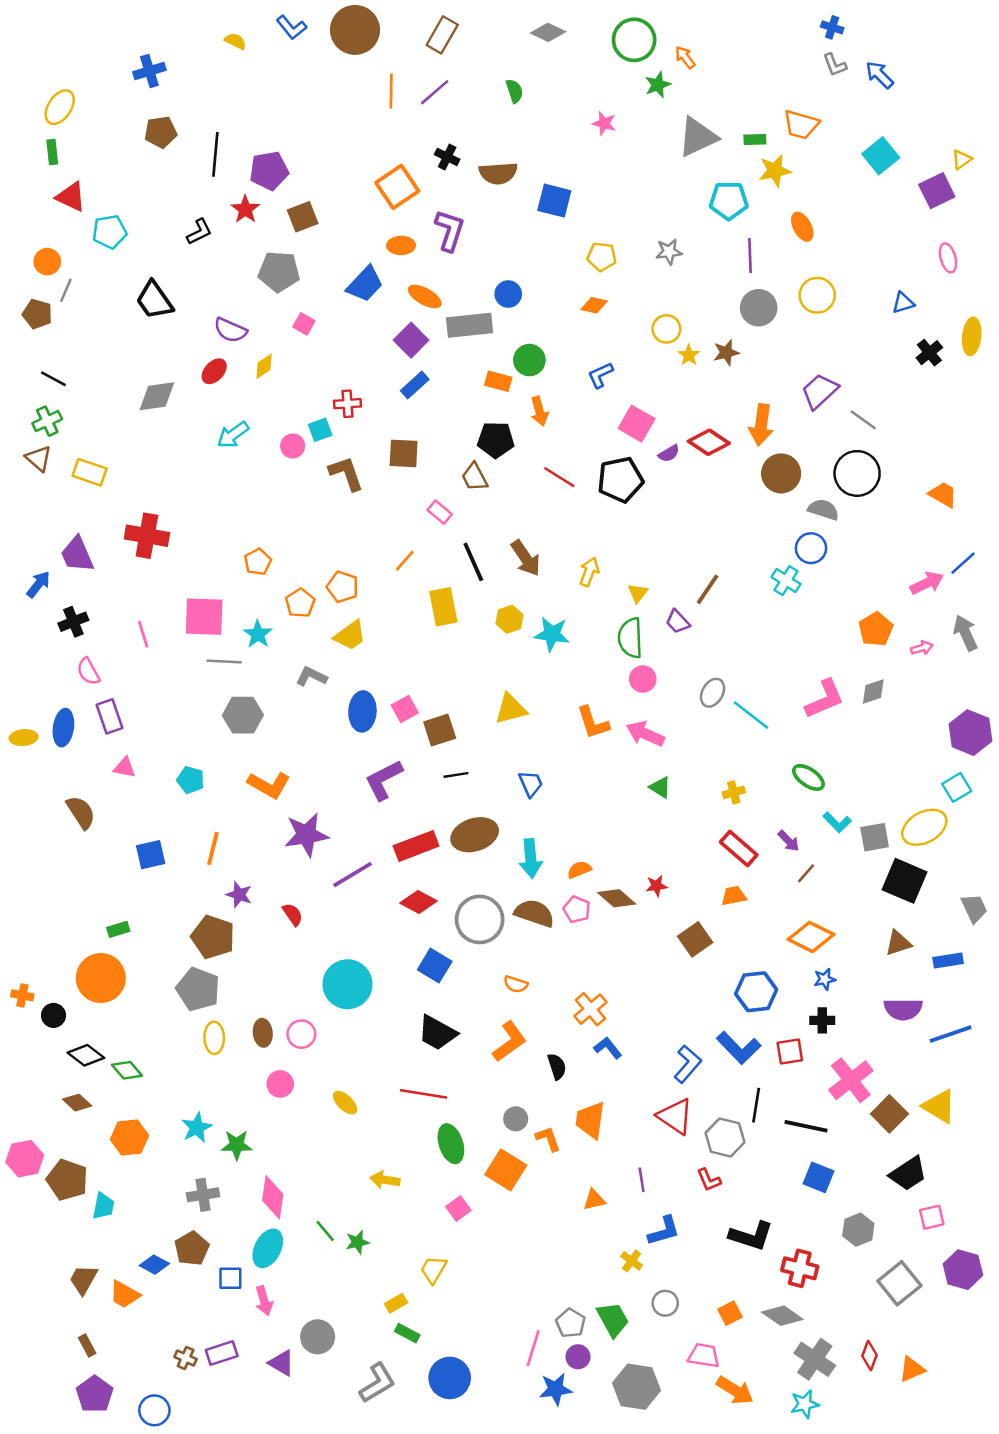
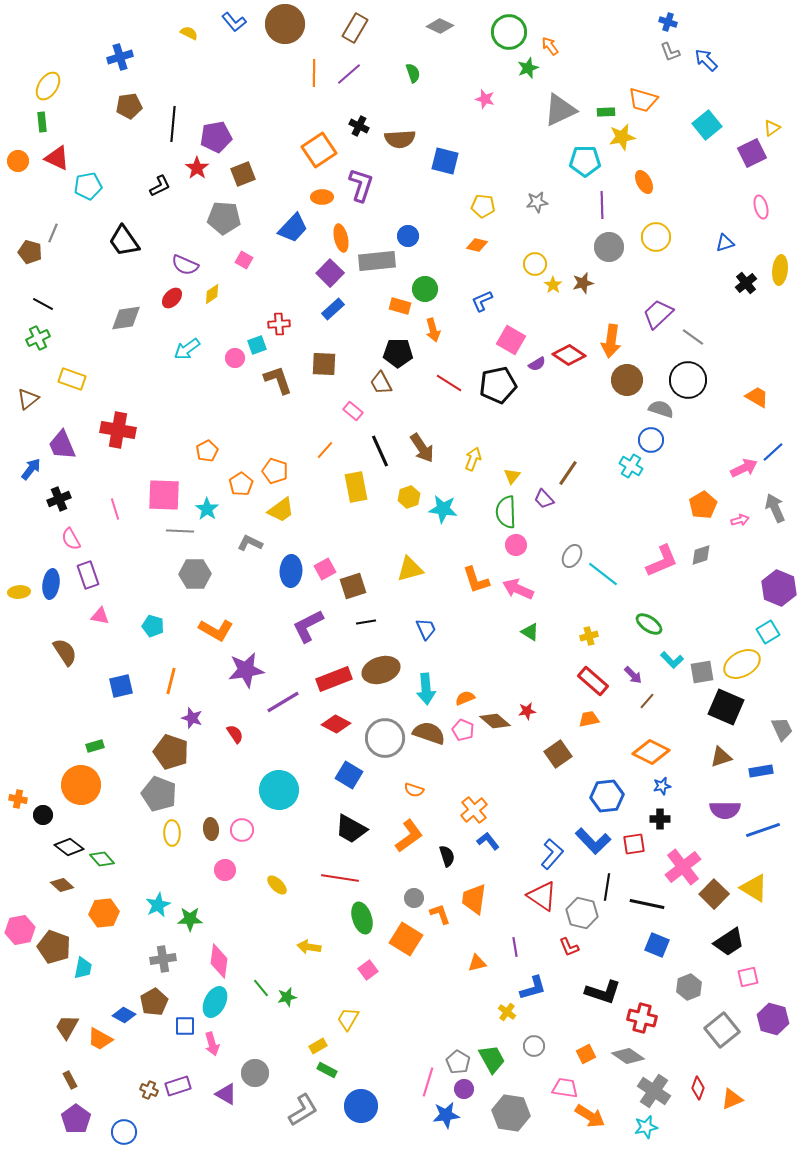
orange circle: (47, 262) -> (18, 161), moved
orange ellipse: (425, 297) -> (341, 238), turned 48
brown triangle: (39, 458) -> (28, 399), moved, turned 40

